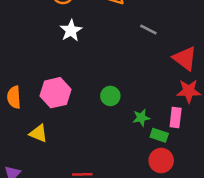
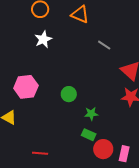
pink rectangle: (176, 117) -> (124, 154), moved
green rectangle: (159, 135) -> (89, 135), moved

